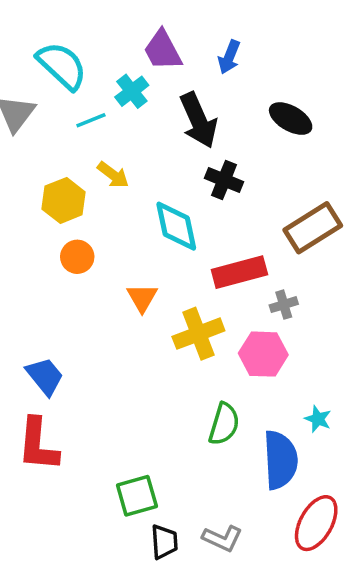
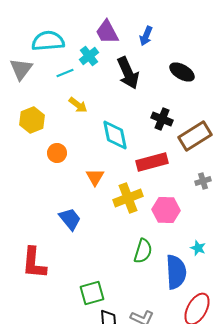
cyan semicircle: (62, 66) -> (48, 41), turned -48
black cross: (224, 180) -> (162, 119), moved
yellow hexagon: (64, 200) -> (32, 120), moved
gray cross: (284, 305) -> (203, 181), moved
blue trapezoid: (45, 376) -> (70, 219), moved

